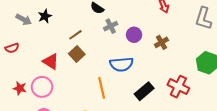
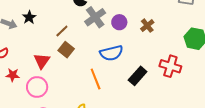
gray cross: (111, 26) -> (95, 17), size x1.5
red triangle: (51, 61) -> (42, 61), turned 42
red star: (20, 88) -> (13, 75), moved

